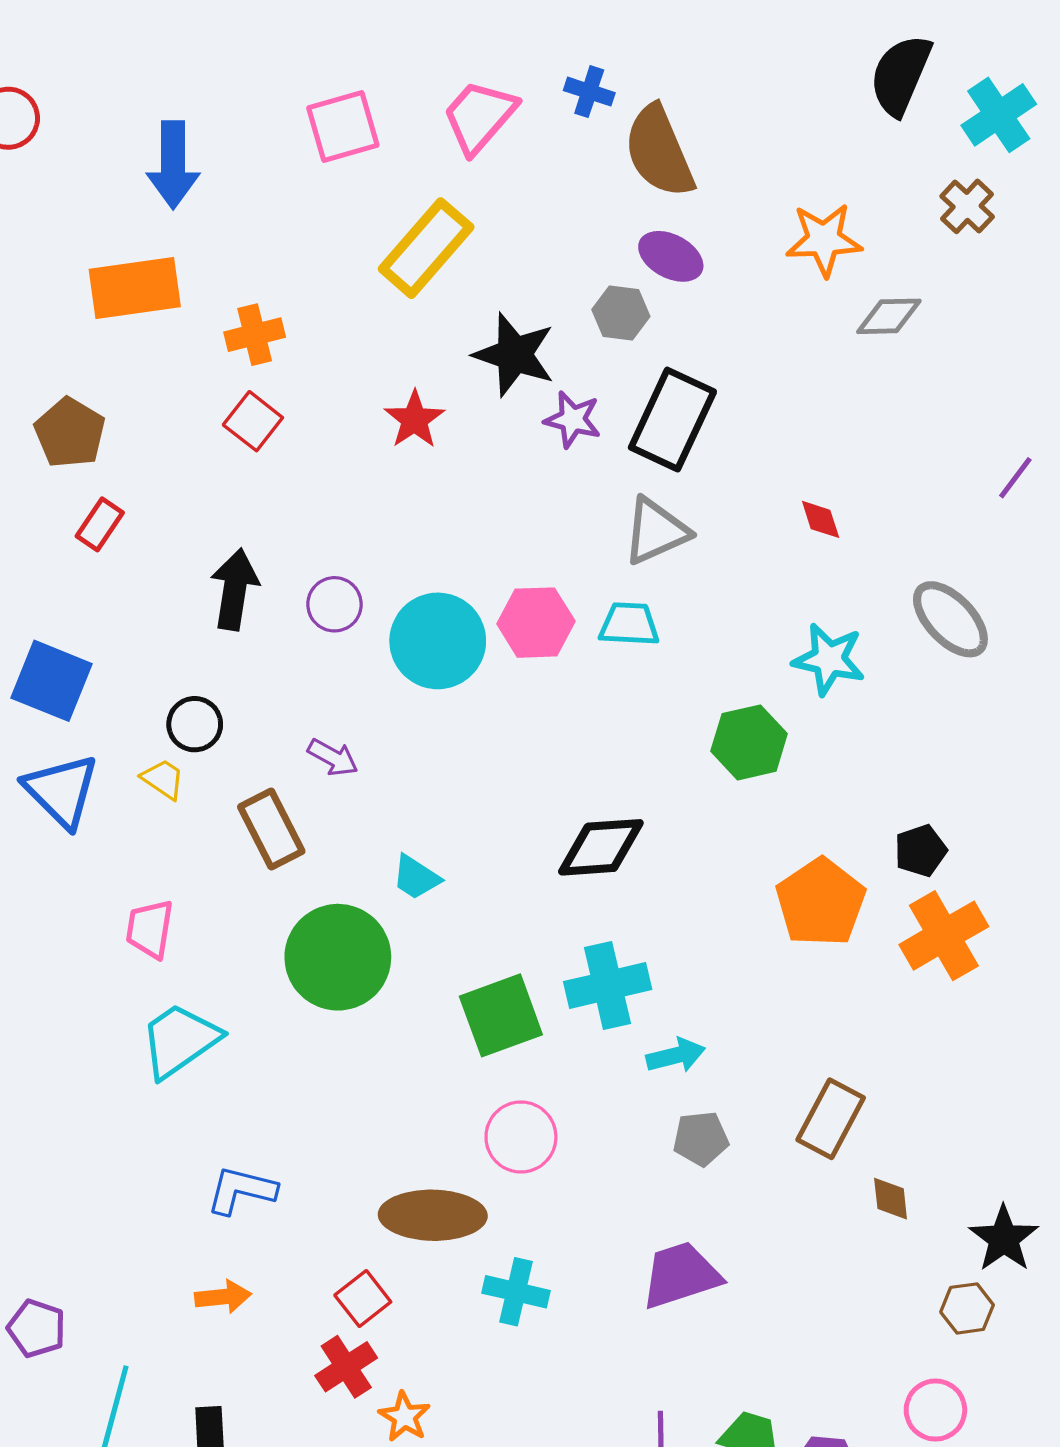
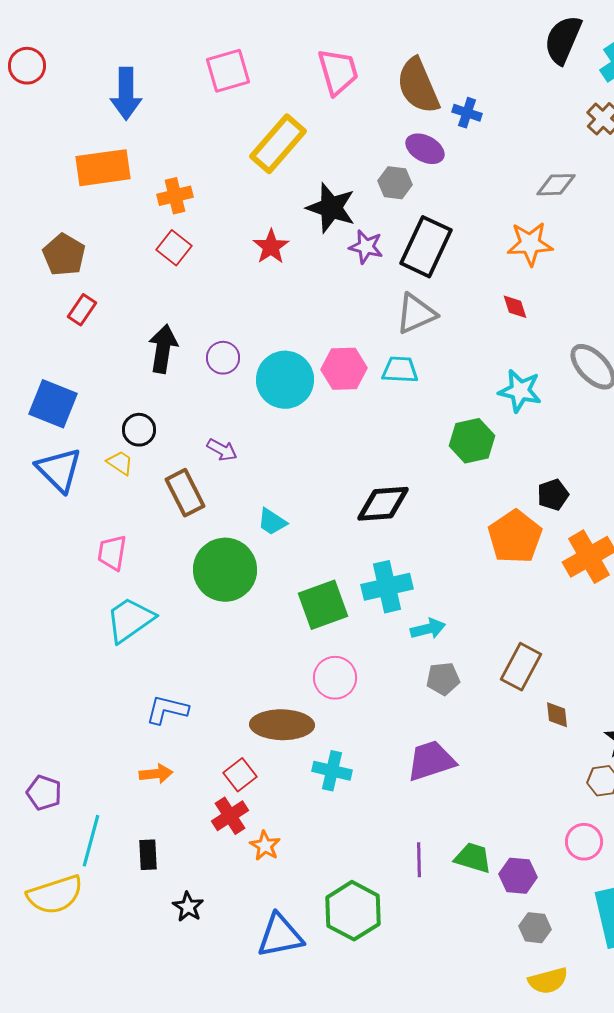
blue cross: (589, 92) -> (467, 113), moved
pink trapezoid: (479, 117) -> (338, 72), moved, turned 123
orange star: (824, 240) -> (530, 244), moved
black pentagon: (920, 851) -> (553, 495), moved

